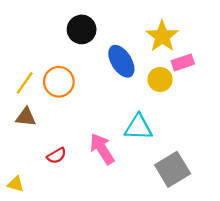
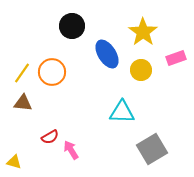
pink rectangle: (183, 62) -> (176, 58), moved
pink arrow: (102, 149) -> (71, 150), moved, size x0.7

